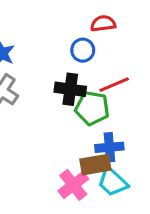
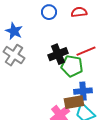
blue circle: (83, 50) -> (49, 12), moved
black cross: (70, 89) -> (58, 54), turned -30

